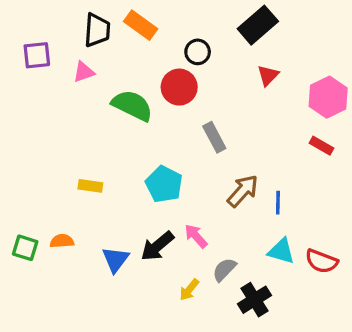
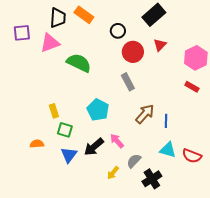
pink triangle: (84, 72) -> (50, 43), size x1.5
red circle: (179, 87) -> (133, 52), moved
yellow rectangle: (90, 186) -> (54, 111), turned 64
green square: (25, 248) -> (65, 130), moved

